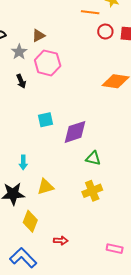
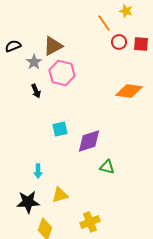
orange line: (90, 12) -> (104, 23), turned 48
brown triangle: (38, 36) -> (53, 46), size x1.5
yellow cross: (92, 191) -> (90, 222), moved

